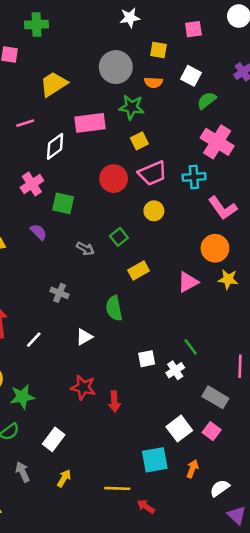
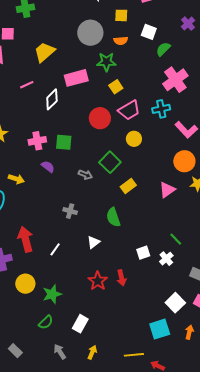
pink cross: (217, 142) -> (175, 80), turned 30
pink cross: (32, 184) -> (37, 141), moved, turned 30
green square: (119, 237) -> (110, 162), size x1.5
red star: (83, 387) -> (98, 281), turned 30
red arrow: (114, 402) -> (121, 278), moved

